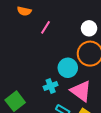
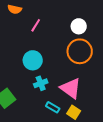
cyan circle: (68, 68) -> (33, 60), moved

